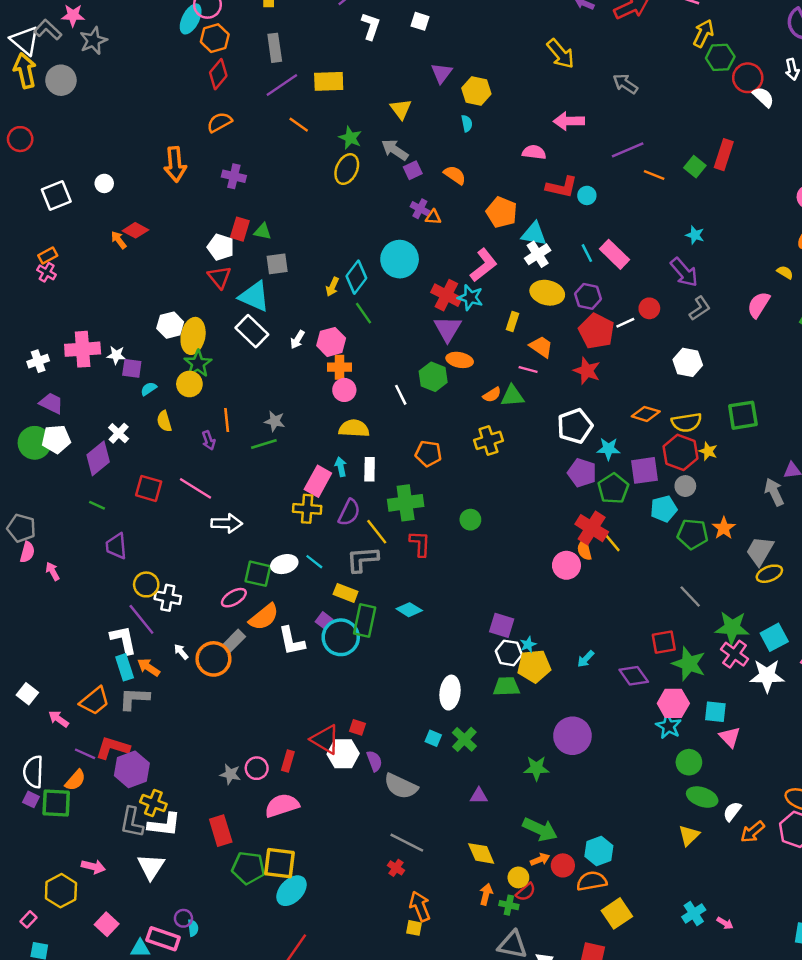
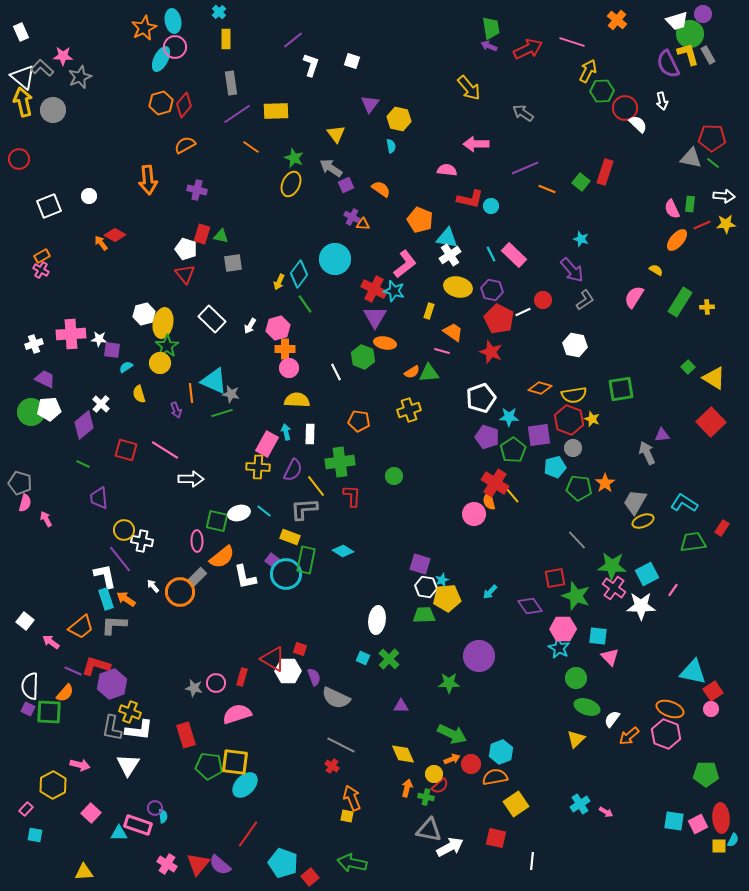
orange hexagon: (215, 38) -> (161, 103), moved
cyan triangle: (254, 296) -> (214, 381), moved
pink ellipse: (234, 598) -> (197, 541), turned -60

